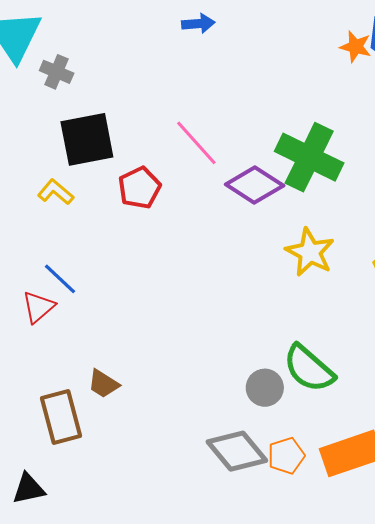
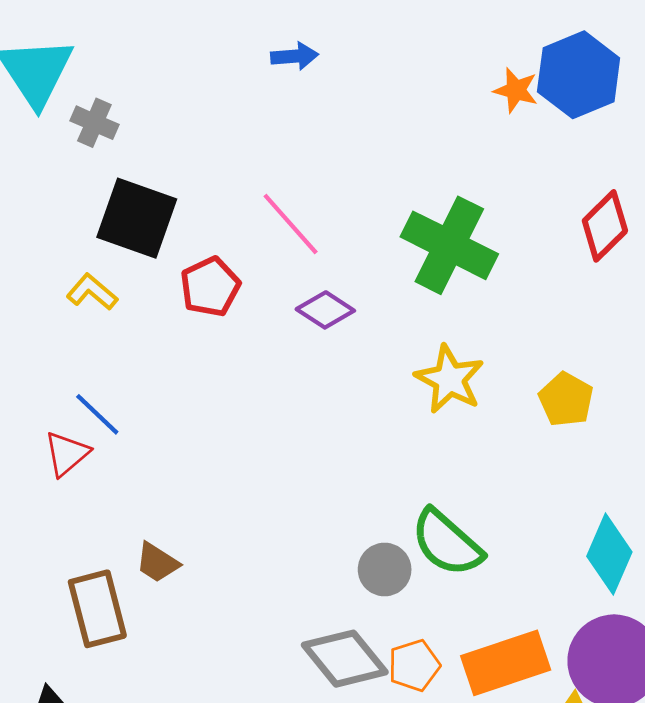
black square: (87, 139) -> (137, 218), turned 30
purple diamond: (255, 185) -> (325, 310), moved, size x0.7

